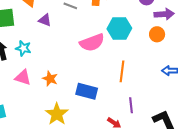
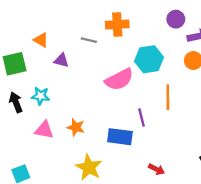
orange line: (122, 71) -> (168, 97), moved
purple line: (131, 105) -> (142, 117), moved

